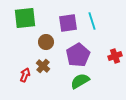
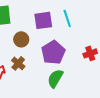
green semicircle: (80, 81) -> (55, 78), turned -30

